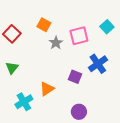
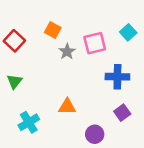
blue cross: (98, 64) -> (117, 77), turned 36
purple square: (75, 77) -> (122, 113), moved, turned 32
orange triangle: (47, 89) -> (67, 107), moved, turned 35

